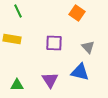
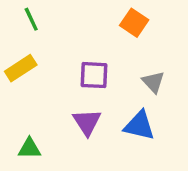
yellow rectangle: (12, 39) -> (21, 68), turned -42
purple triangle: (50, 80) -> (87, 122), moved

